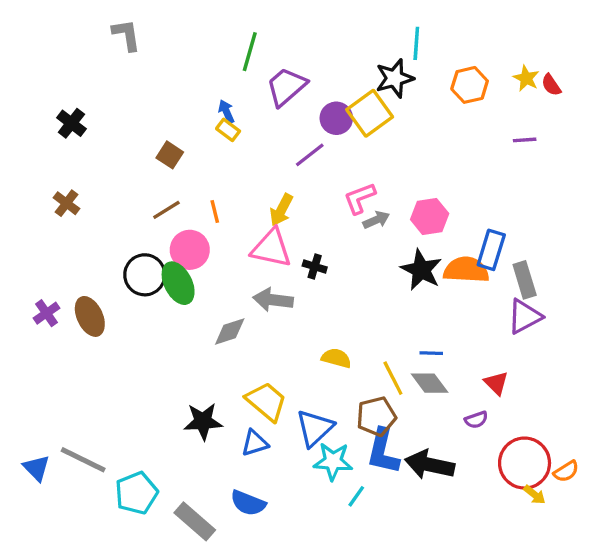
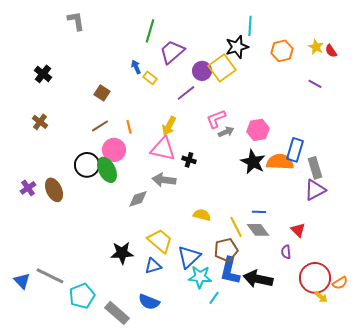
yellow rectangle: (228, 130) -> (150, 78), moved
purple line: (525, 140) -> (315, 84), turned 32
purple semicircle: (476, 420) -> (286, 252), turned 104

